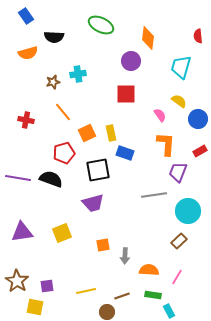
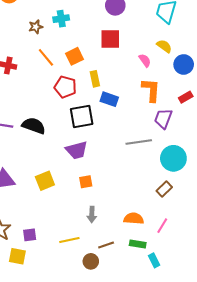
orange square: (87, 133) -> (74, 56), moved
red pentagon: (64, 153) -> (65, 87), moved, turned 30
orange square: (103, 245) -> (86, 182), moved
gray arrow: (125, 256) -> (92, 214), moved

